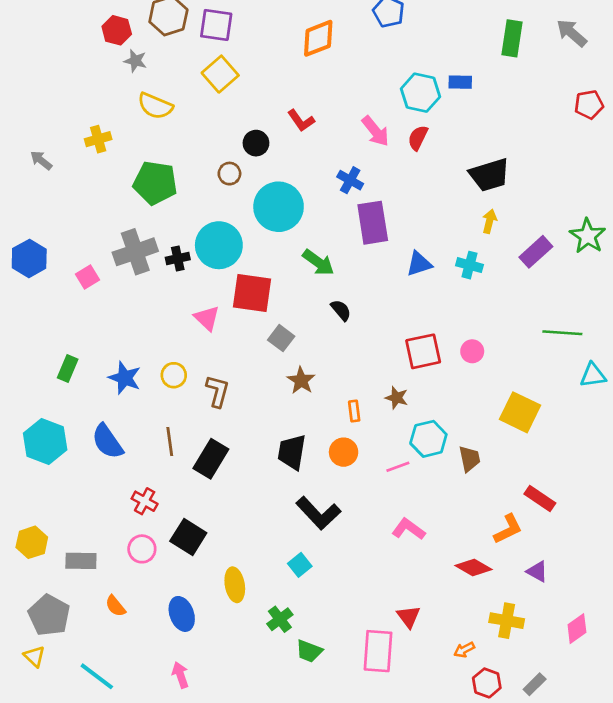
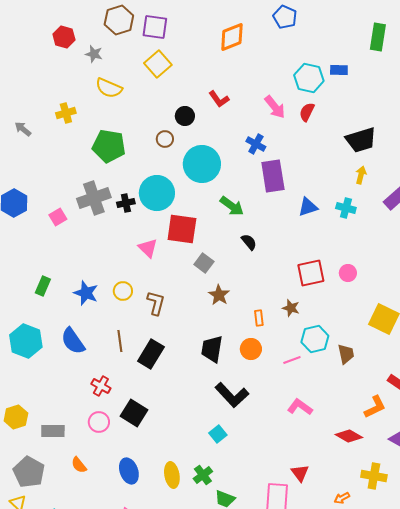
red hexagon: (117, 30) -> (64, 37), moved
yellow ellipse: (235, 585) -> (172, 475), moved

